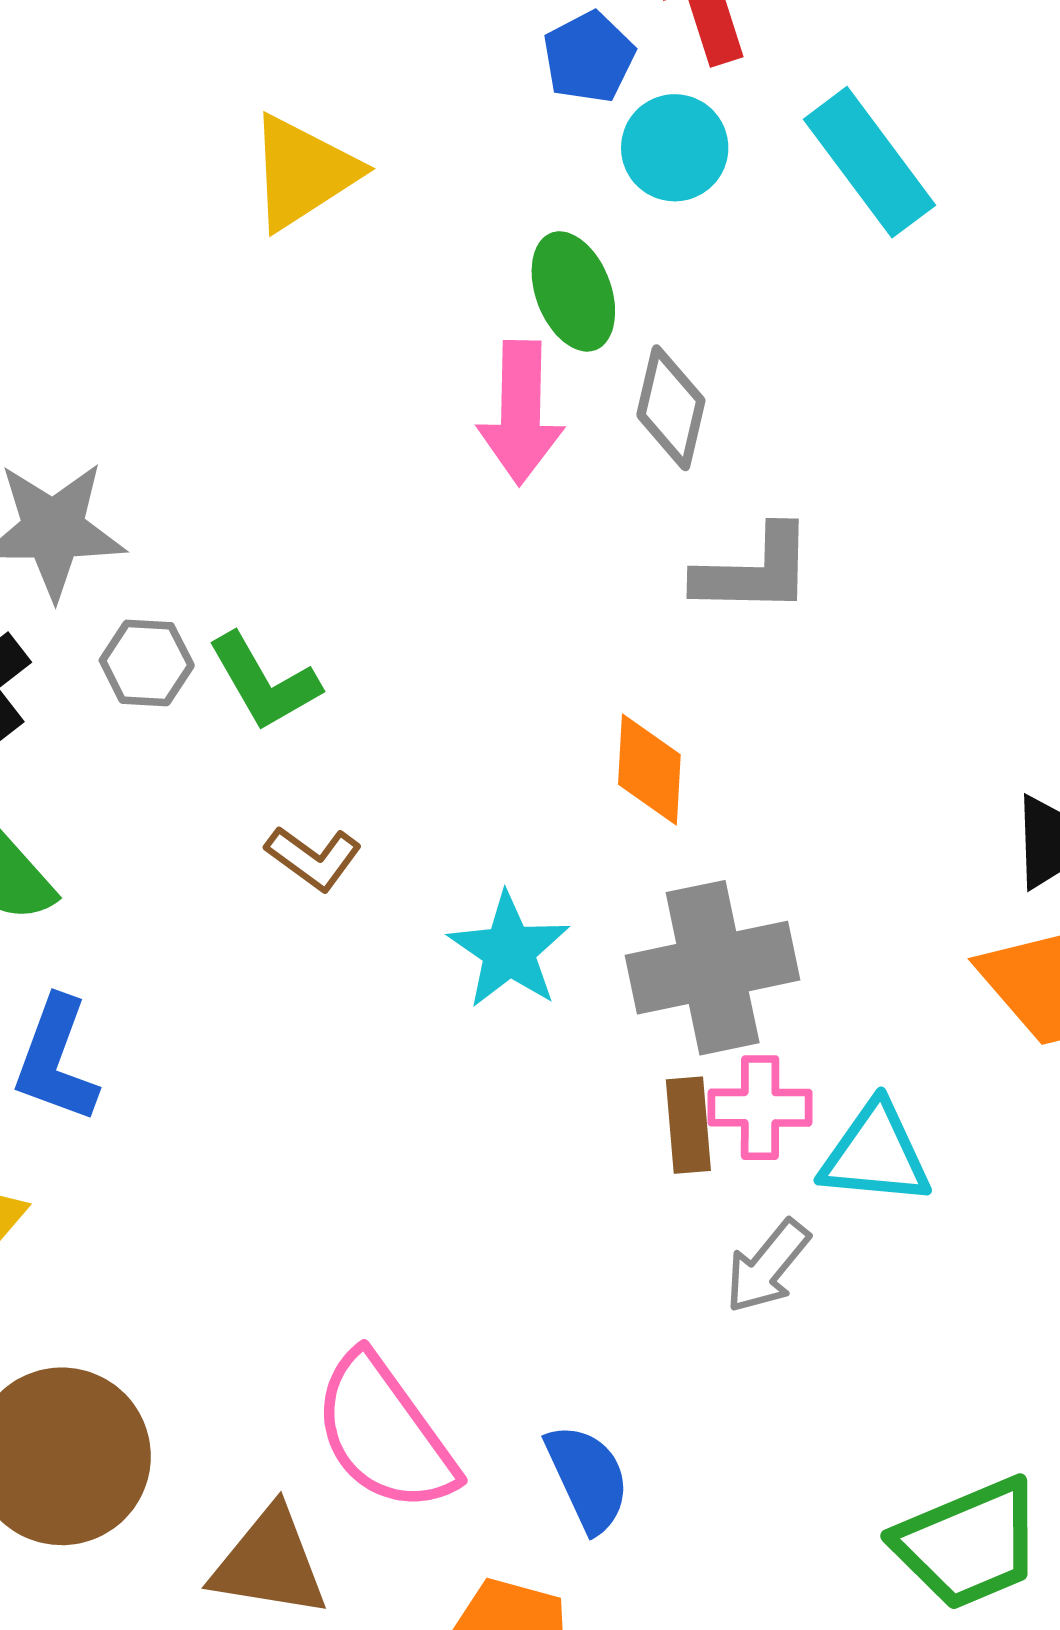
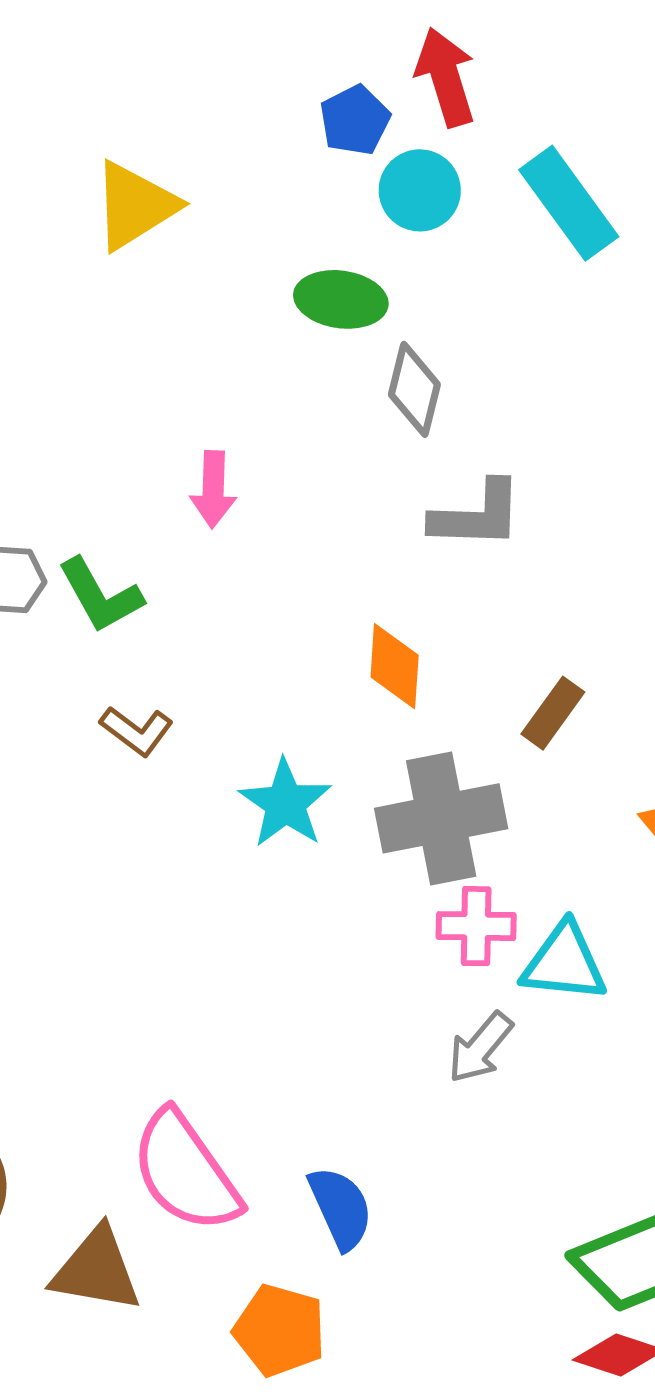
green ellipse: (573, 291) -> (341, 299), turned -62
pink arrow: (521, 413) -> (213, 489), moved, size x0.7
brown rectangle: (688, 1125) -> (553, 713), moved, turned 40

